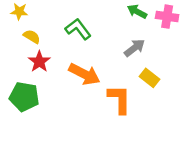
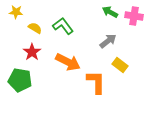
yellow semicircle: (32, 37) -> (35, 28), moved

